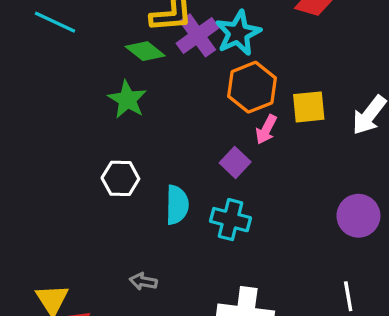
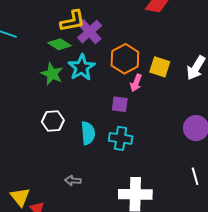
cyan star: (238, 33) -> (82, 67), moved
yellow square: (309, 107) -> (160, 67), turned 30
purple square: (235, 162) -> (120, 104), turned -30

